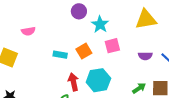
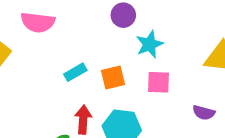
pink semicircle: (28, 31) -> (38, 22), size x1.5
cyan rectangle: (60, 55) -> (75, 72), turned -56

